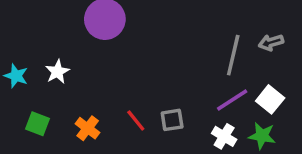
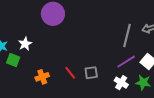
green square: (37, 124) -> (13, 60), moved
orange cross: (88, 128) -> (42, 77), turned 32

